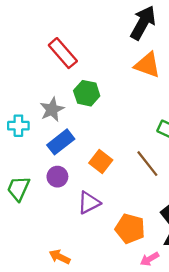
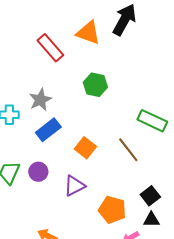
orange triangle: (147, 65) -> (88, 33), moved
green hexagon: (87, 93) -> (95, 85), moved
purple circle: (57, 177) -> (38, 172), moved

